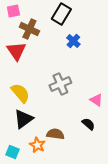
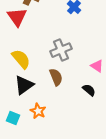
brown semicircle: (55, 134) -> (56, 77), moved, turned 60

